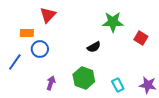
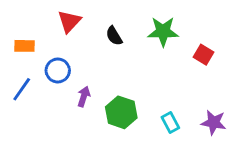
orange rectangle: (27, 33) -> (25, 46), moved
black semicircle: (94, 47) -> (114, 36), moved, turned 88
purple arrow: (51, 83) -> (84, 96), moved

